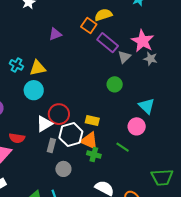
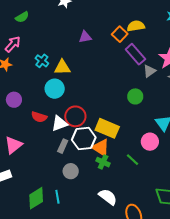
yellow rectangle: (92, 121) -> (107, 128), size x1.6
red semicircle: (17, 138) -> (39, 117), moved

